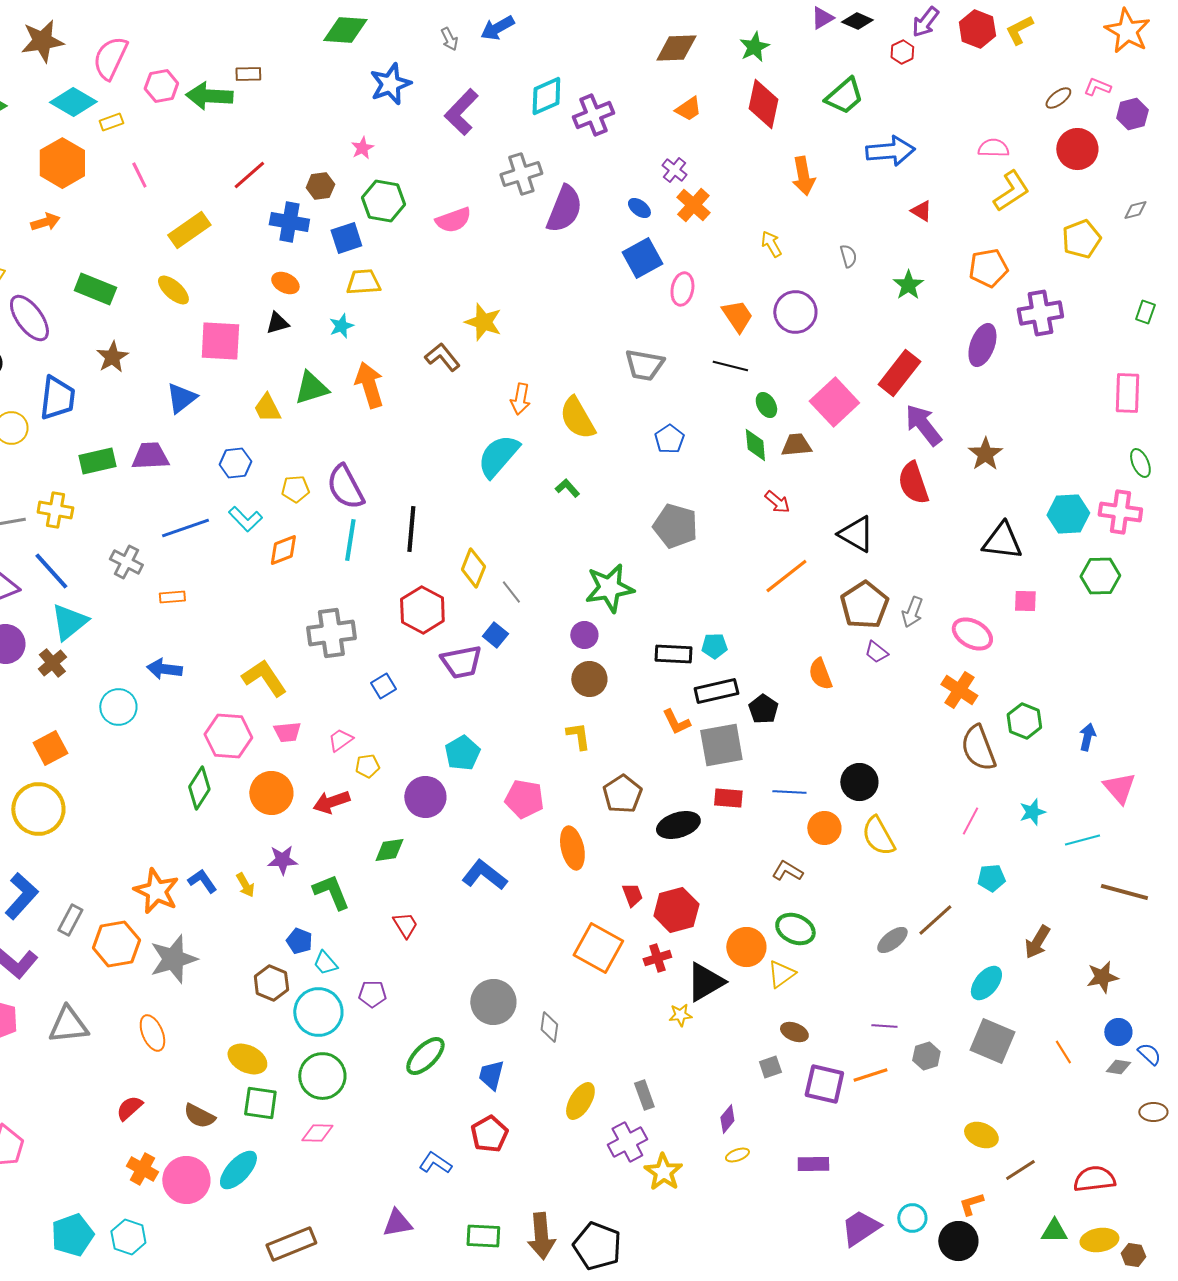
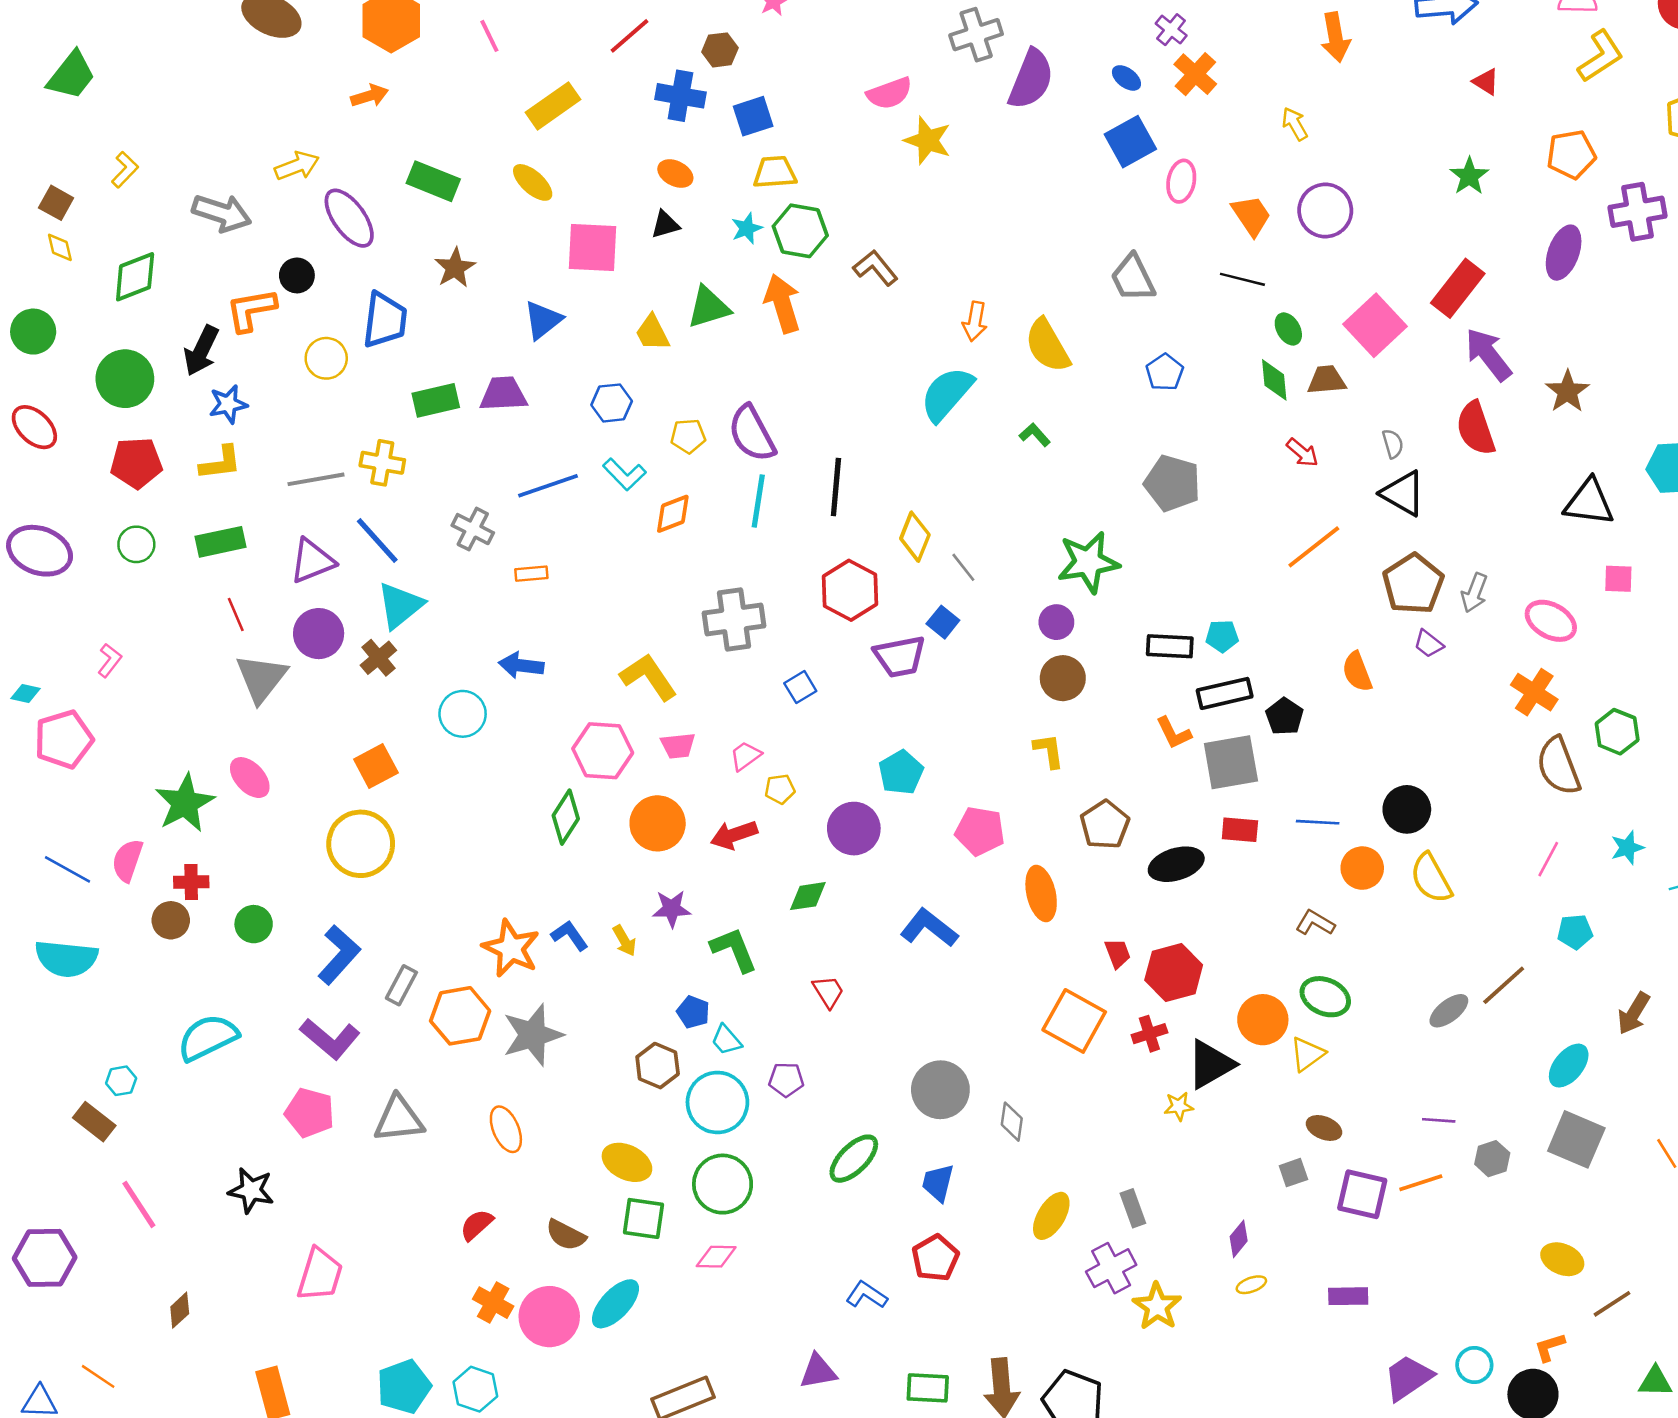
green hexagon: (383, 201) -> (800, 231), moved
gray semicircle: (848, 256) -> (1393, 444), moved
yellow star: (483, 322) -> (928, 140), moved
gray trapezoid: (644, 365) -> (1133, 278), turned 54

